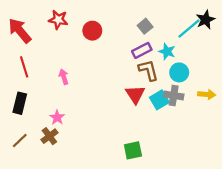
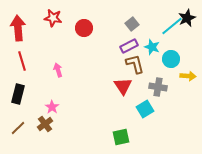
red arrow: (20, 31) -> (18, 28), turned 35
cyan circle: (179, 72) -> (171, 59), moved
yellow arrow: (207, 94) -> (188, 76), moved
cyan square: (159, 100) -> (145, 109), moved

